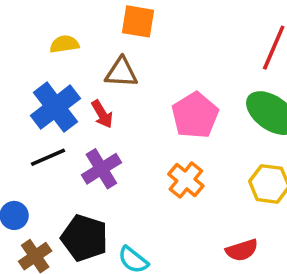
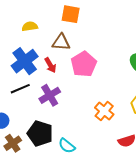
pink pentagon: (195, 115) -> (84, 64), moved
orange cross: (186, 180) -> (104, 111), moved

